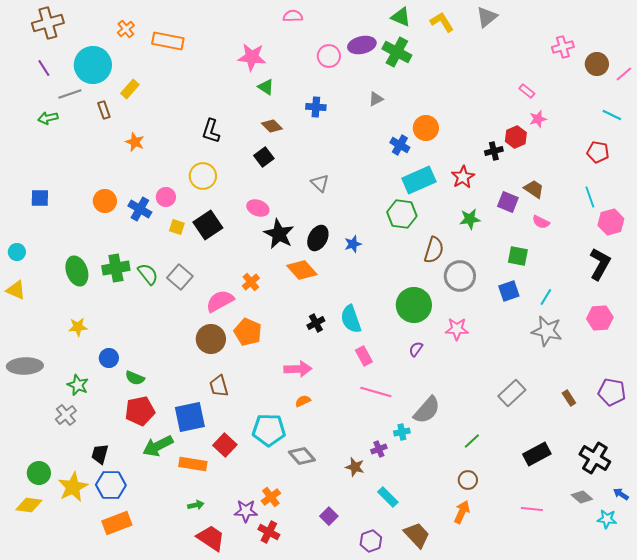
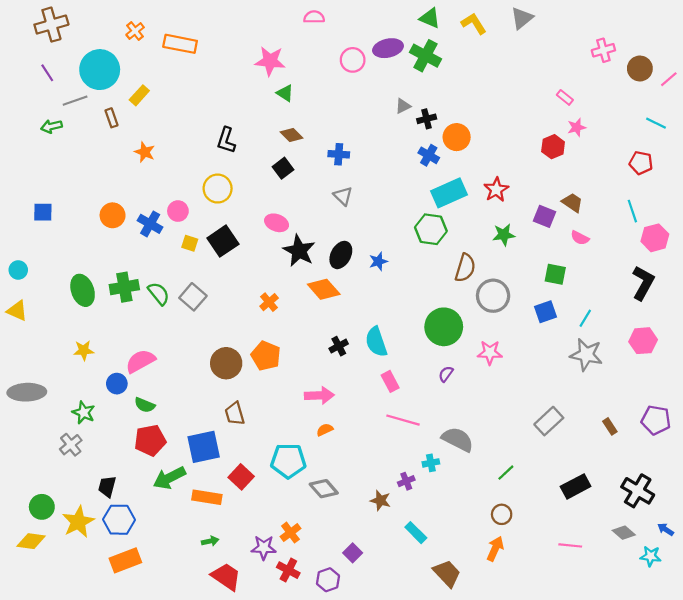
blue cross: (316, 107) -> (339, 154), moved
black cross: (494, 151) -> (427, 119), moved
pink semicircle: (220, 301) -> (140, 361), moved
gray semicircle: (427, 410) -> (458, 439), turned -104
purple hexagon: (371, 541) -> (328, 580), moved

